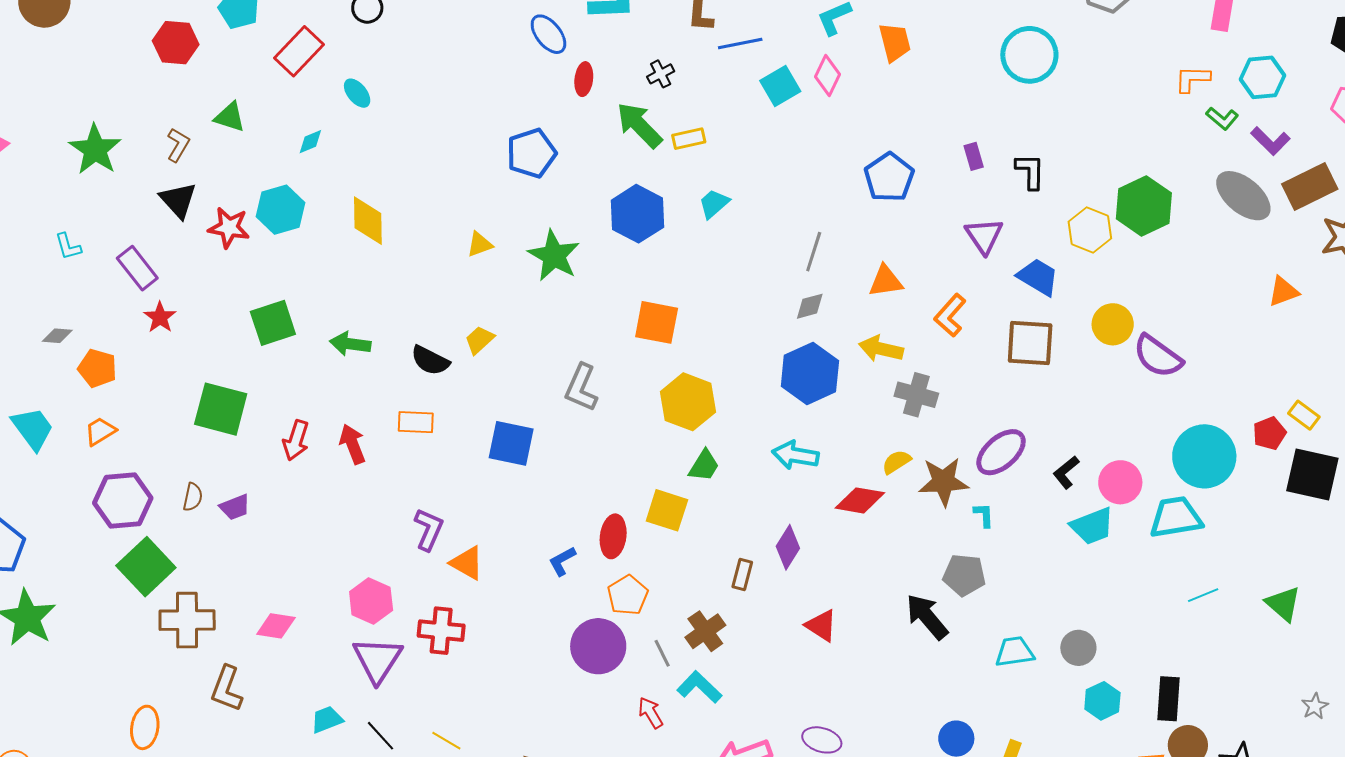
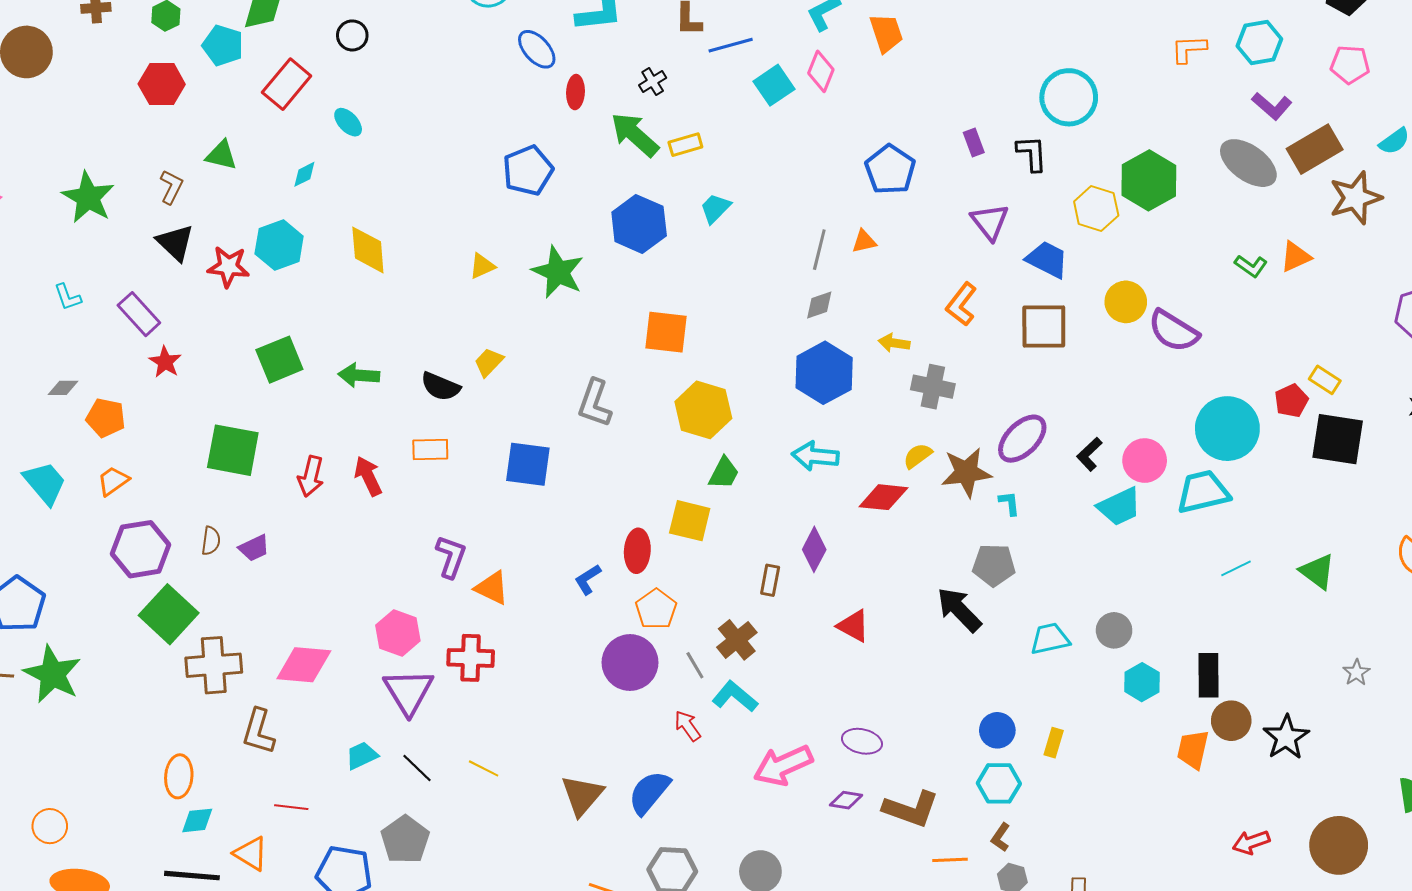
cyan circle: (1029, 55) -> (1069, 97), moved
green L-shape: (1222, 118) -> (1251, 266), moved
orange triangle: (886, 281) -> (864, 241), moved, size x0.7
yellow arrow: (881, 349) -> (894, 343), size x0.7
pink diamond: (276, 626) -> (304, 665), size x1.4

